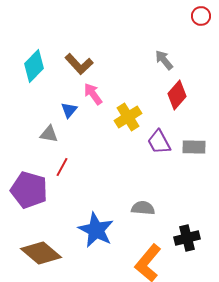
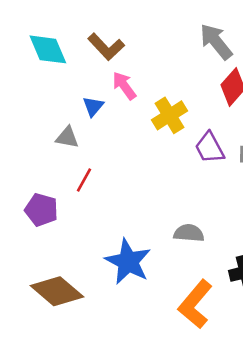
gray arrow: (164, 60) -> (216, 42), size x1.4
cyan diamond: (34, 66) -> (48, 49), turned -68
purple pentagon: (29, 190) -> (41, 210), size x0.7

